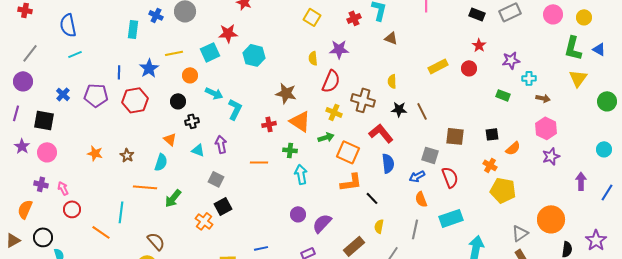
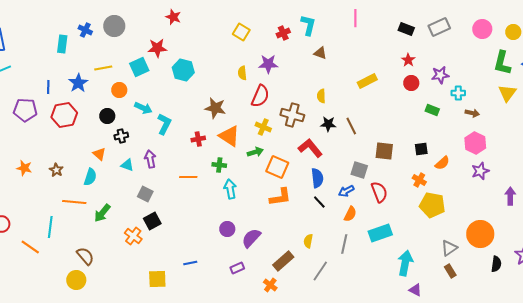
red circle: (469, 68) -> (411, 83), moved
black line: (372, 198) -> (319, 202), moved
orange semicircle: (421, 199) -> (350, 214), turned -133

